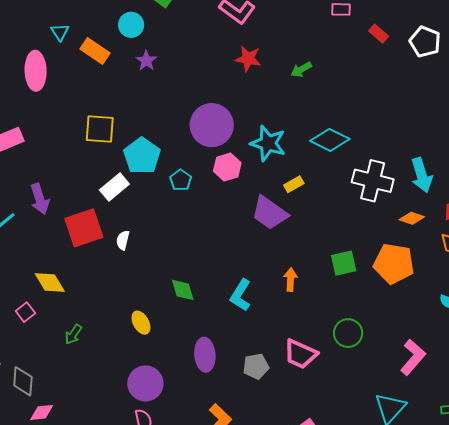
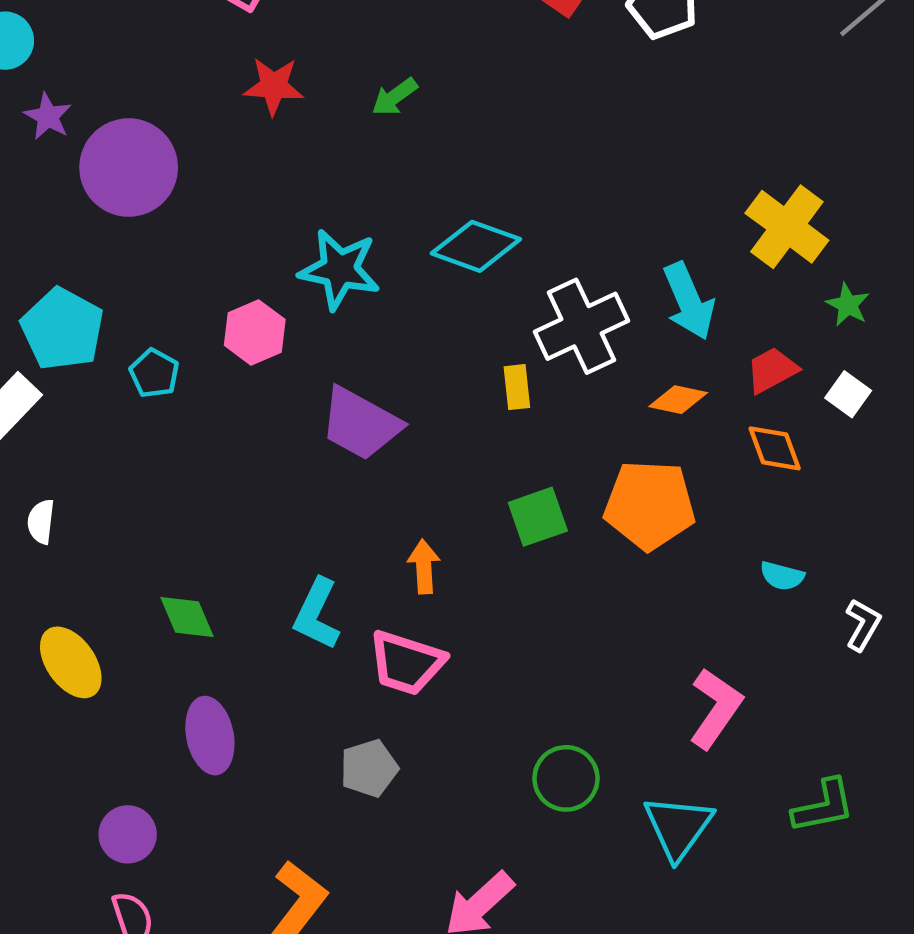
purple circle: (212, 125) -> (129, 168), moved
white cross: (373, 181) -> (582, 326), turned -33
yellow rectangle: (294, 184) -> (517, 387), moved, turned -60
yellow ellipse: (141, 323) -> (71, 662), moved, size x1.4
green circle: (348, 333) -> (566, 778), moved
pink trapezoid: (301, 354) -> (406, 663), moved
purple ellipse: (205, 355) -> (210, 736), moved
purple circle: (145, 383) -> (128, 834), size x0.7

